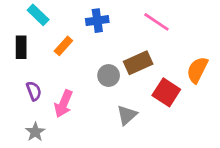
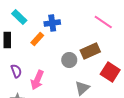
blue cross: (97, 21) -> (52, 23), moved

